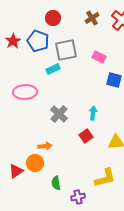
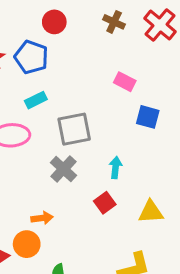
brown cross: (92, 18) -> (114, 22), turned -32
gray square: (66, 50) -> (74, 129), moved
cyan rectangle: (53, 69) -> (36, 100), moved

